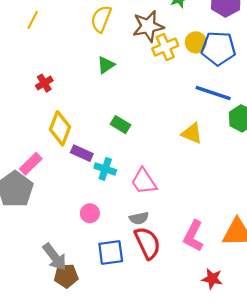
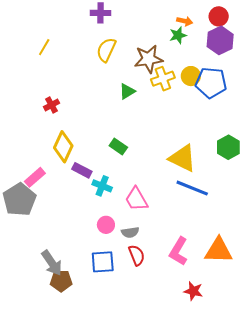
green triangle: (106, 65) -> (127, 91), moved
blue line: (213, 93) -> (192, 188), moved
yellow triangle: (192, 133) -> (183, 158), size x1.4
pink circle: (90, 213) -> (106, 225), moved
red semicircle: (147, 243) -> (137, 255), size x0.7

